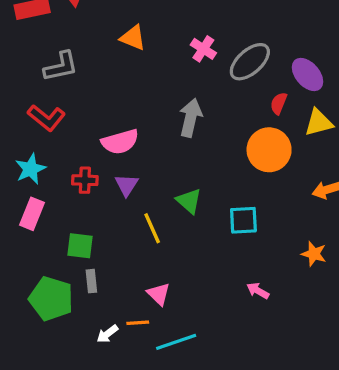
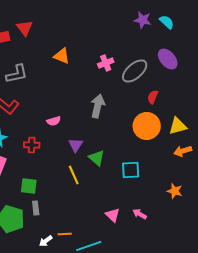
pink cross: (203, 49) -> (106, 63), turned 35
purple ellipse: (307, 74) -> (168, 59), moved
yellow triangle: (319, 123) -> (178, 126), moved
pink semicircle: (120, 142) -> (54, 121), size x0.6
purple triangle: (127, 185) -> (76, 145), moved
pink triangle: (159, 294) -> (113, 215), moved

